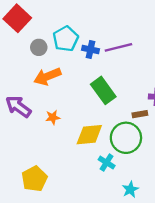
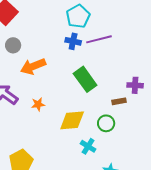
cyan pentagon: (66, 39) -> (78, 16), moved
gray circle: (39, 47) -> (13, 45), moved
green circle: (126, 138) -> (106, 123), size x0.6

